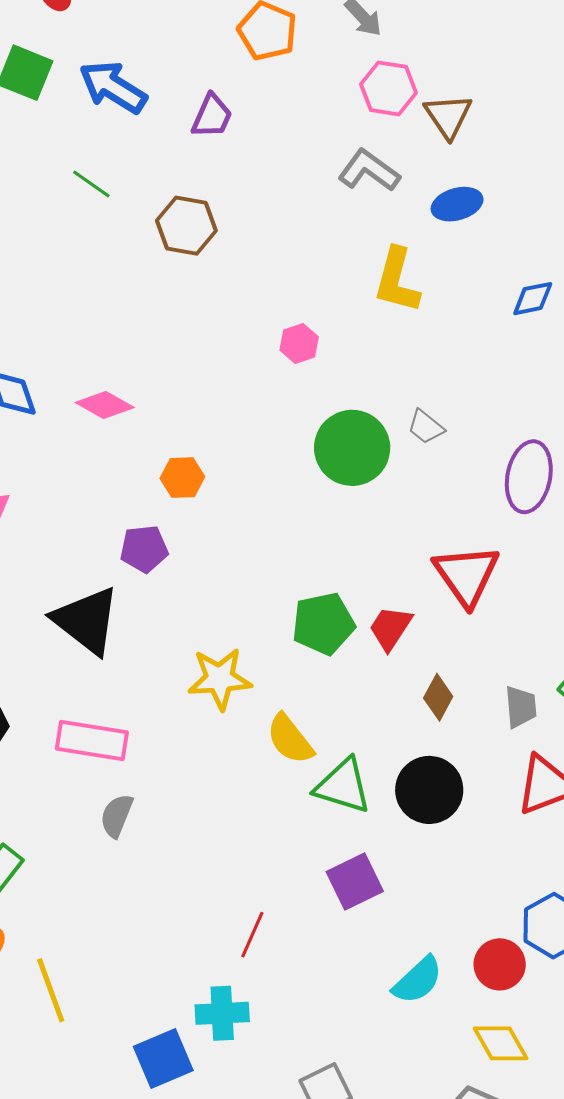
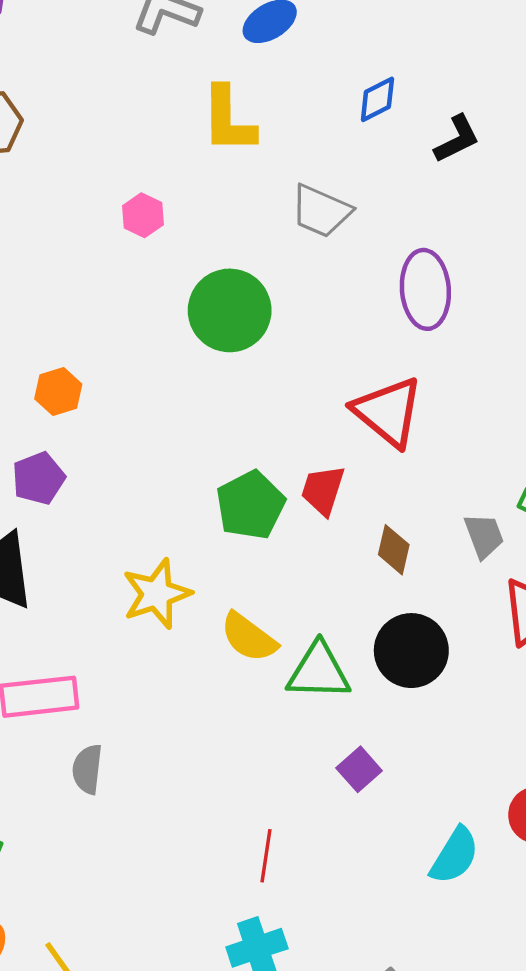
gray trapezoid: (426, 427) -> (321, 211), moved, size x1.5
purple square: (355, 881) -> (359, 769), size x0.7

